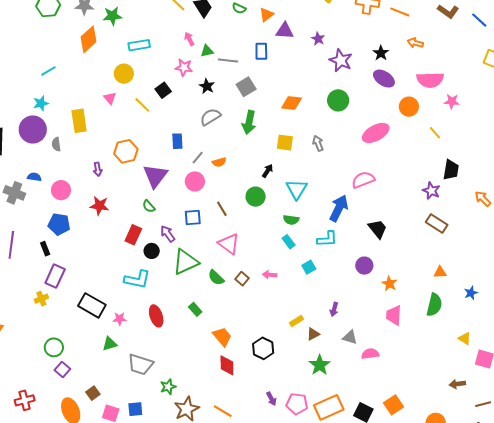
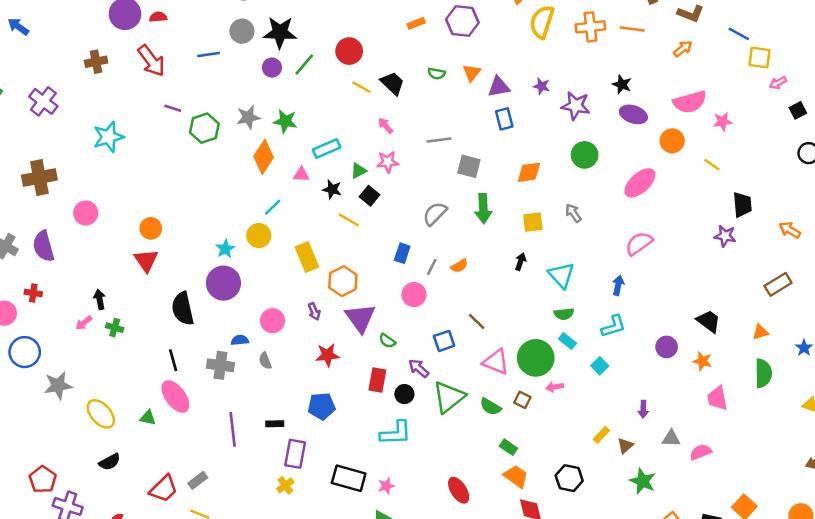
green star: (112, 16) -> (285, 121), turned 30
blue line: (479, 20) -> (739, 34), moved
orange arrow: (415, 43) -> (683, 49), moved, turned 140
green triangle: (207, 51) -> (359, 171), moved
blue rectangle: (261, 51) -> (504, 119), moved
cyan line: (49, 71) -> (273, 207), moved
yellow circle: (124, 74) -> (259, 236), moved
black star: (207, 86) -> (332, 189), moved
gray square: (246, 87) -> (469, 166), turned -30
pink triangle: (110, 98) -> (301, 175), moved, turned -32
yellow rectangle: (79, 121) -> (307, 257), moved
blue rectangle: (177, 141) -> (402, 253), turned 35
gray semicircle: (56, 144) -> (265, 361), moved
purple triangle: (155, 176) -> (360, 318), moved
pink circle: (195, 181) -> (414, 295), moved
pink circle: (61, 190) -> (273, 321), moved
green circle: (256, 197) -> (536, 358), moved, size x1.5
blue arrow: (339, 208) -> (618, 285), size x0.6
blue pentagon: (59, 224) -> (322, 406), moved
brown rectangle: (437, 224) -> (778, 284), moved, turned -50
black trapezoid: (378, 229) -> (709, 321), moved
black rectangle: (45, 249) -> (275, 424), turned -56
green rectangle: (195, 309) -> (508, 447), moved
red ellipse: (156, 316) -> (459, 490), moved

